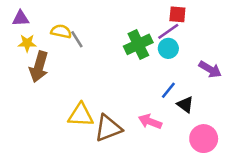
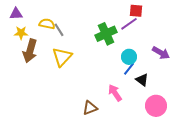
cyan circle: (168, 48) -> (129, 57), moved
yellow triangle: (81, 115) -> (62, 57), moved, turned -50
pink arrow: (150, 122) -> (115, 93), turned 36
brown triangle: (108, 128) -> (90, 108), moved, size x0.7

